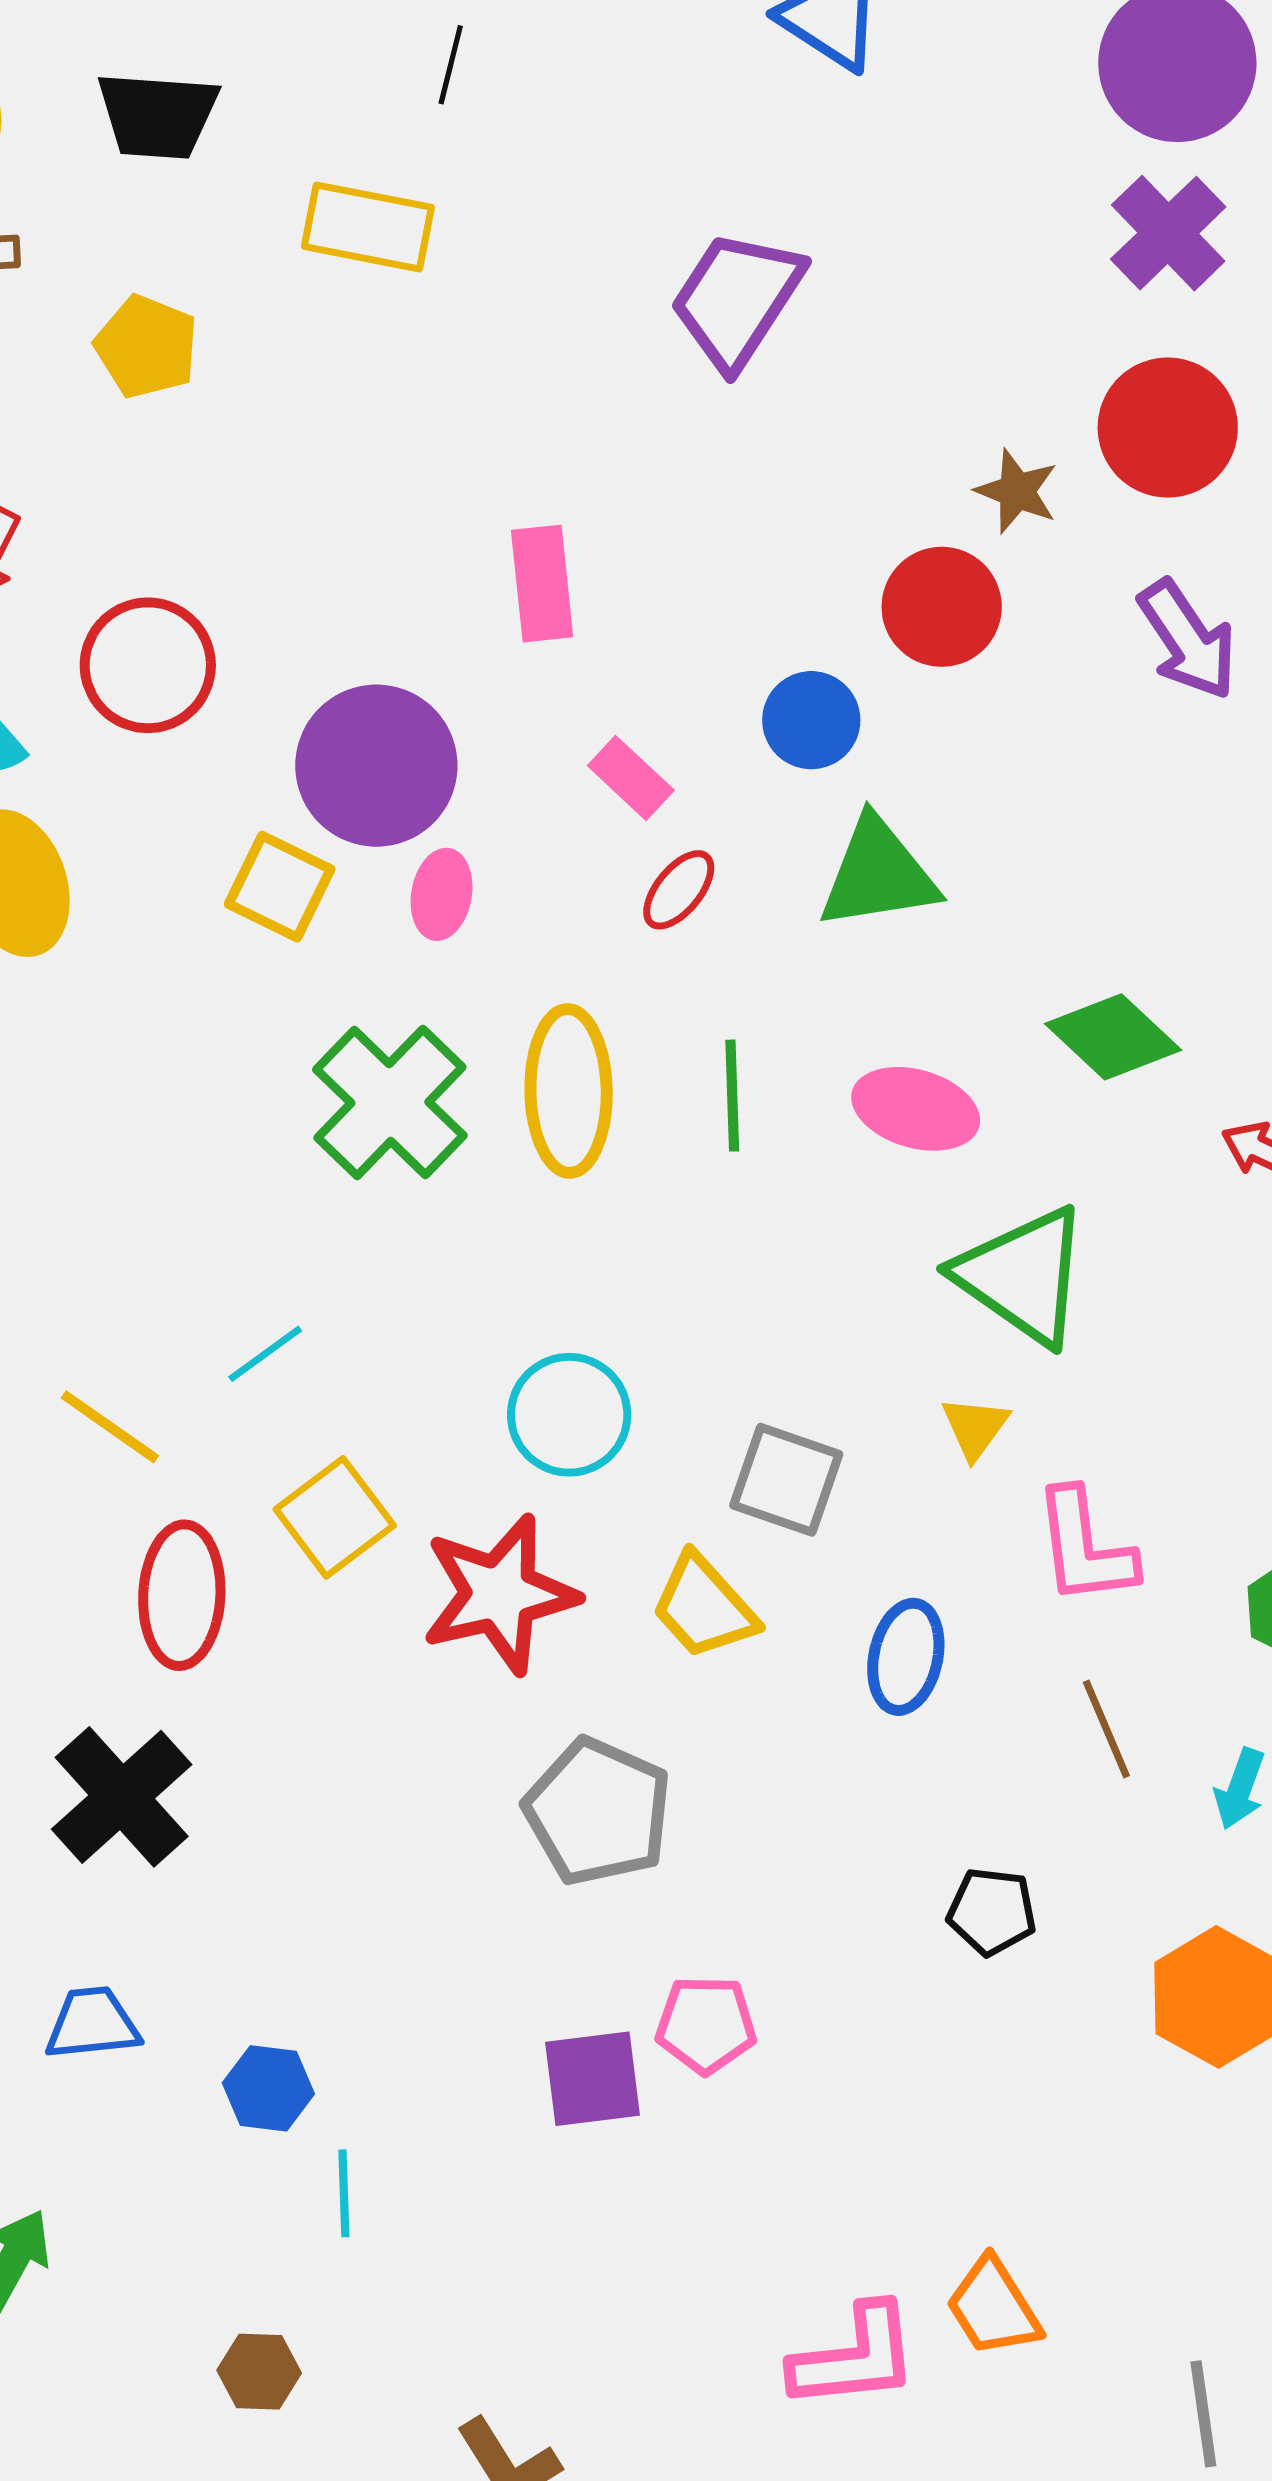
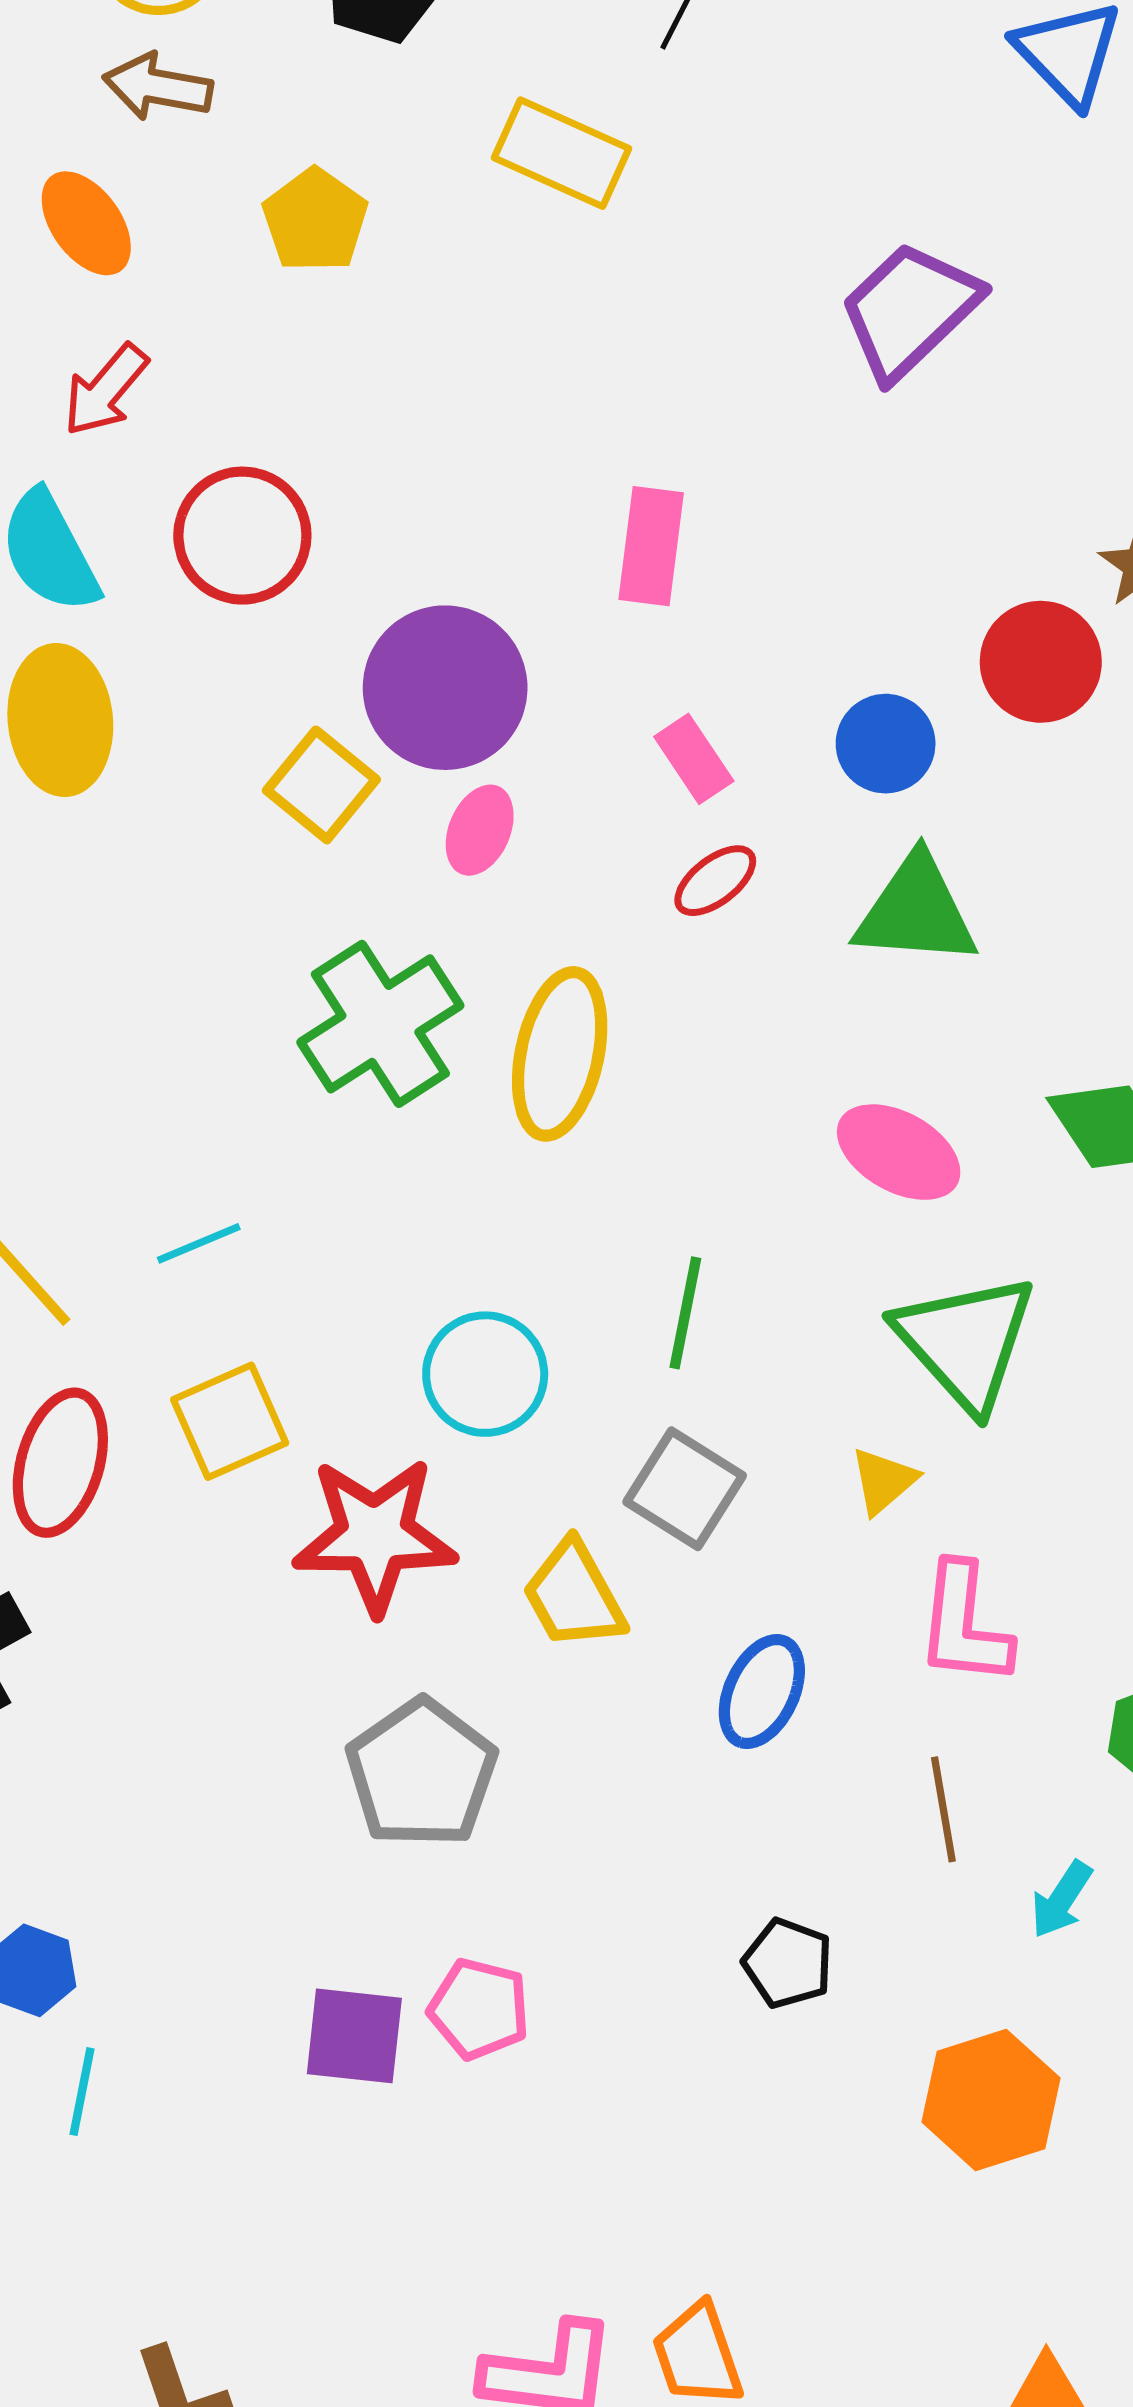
green line: (732, 1096) -> (685, 1313), moved

